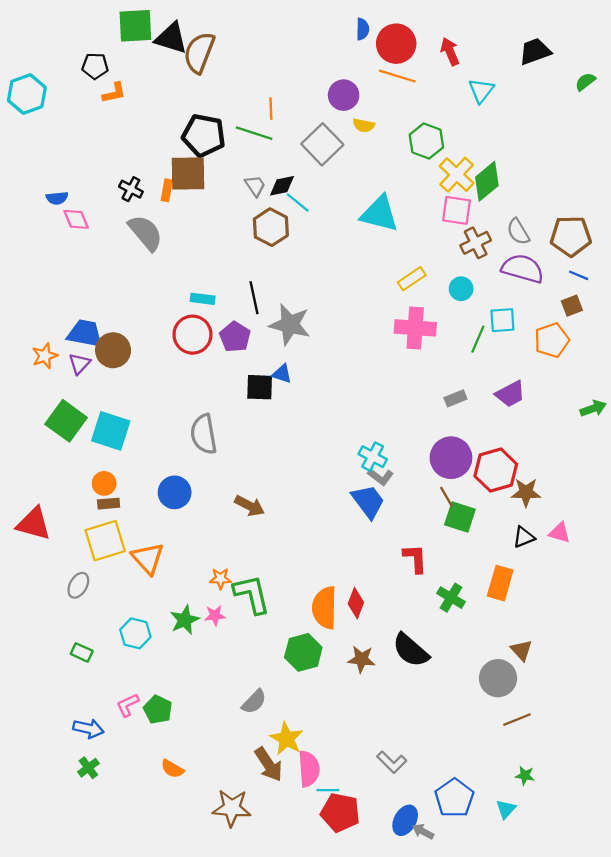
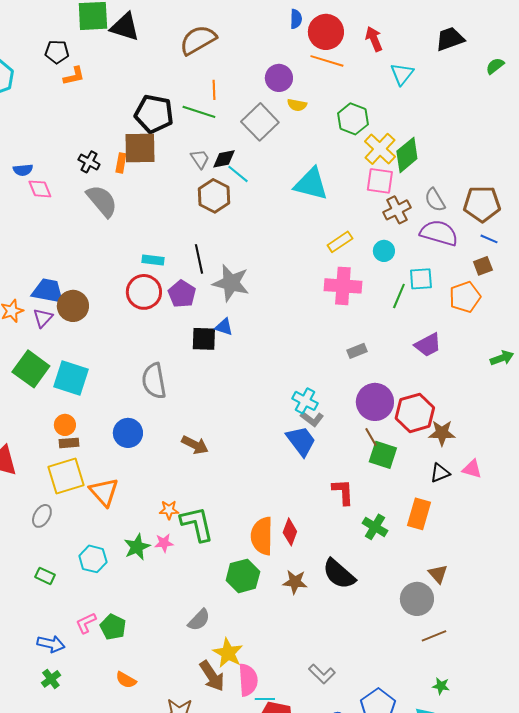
brown semicircle: (199, 53) -> (198, 40), moved, turned 39
gray rectangle: (455, 398) -> (357, 351), moved

